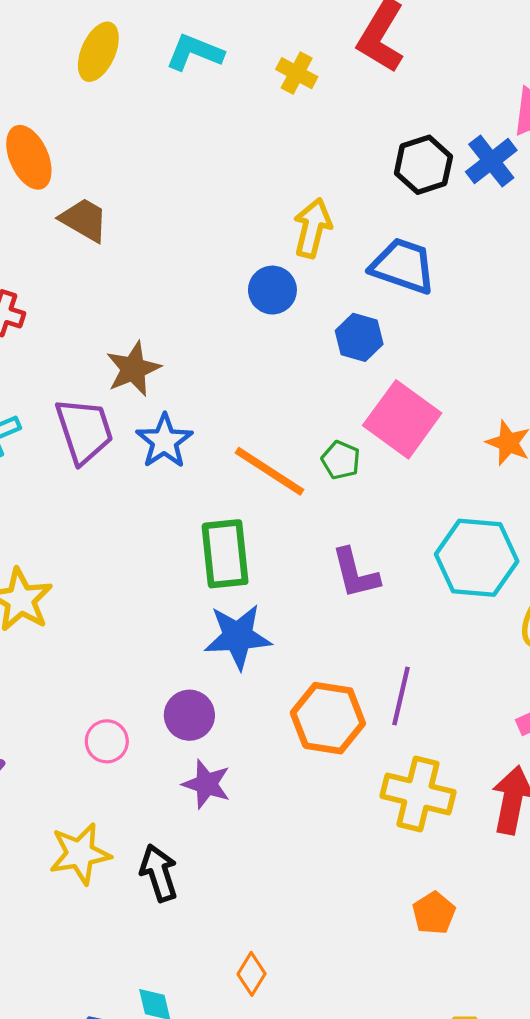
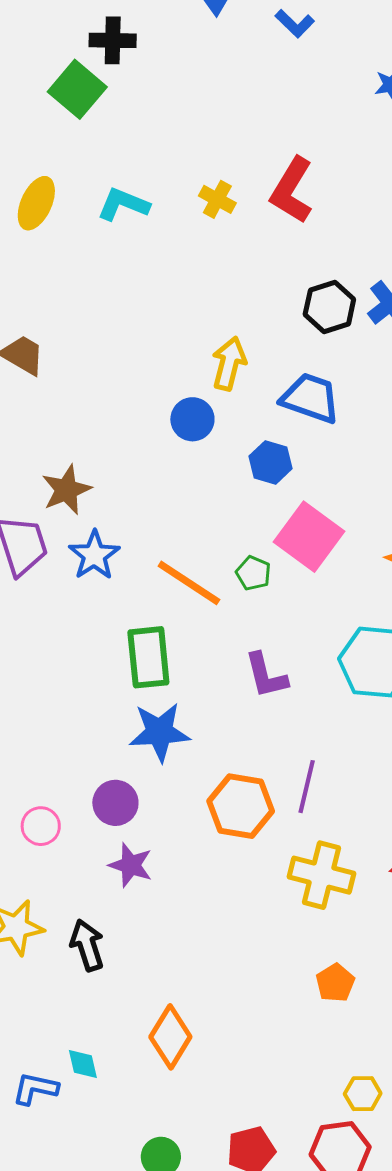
yellow cross: (297, 73) -> (217, 199), moved
orange diamond: (252, 974) -> (170, 1037), size x1.6

